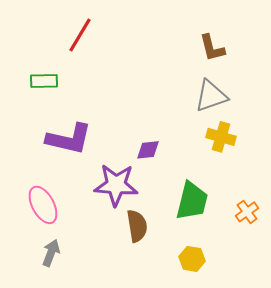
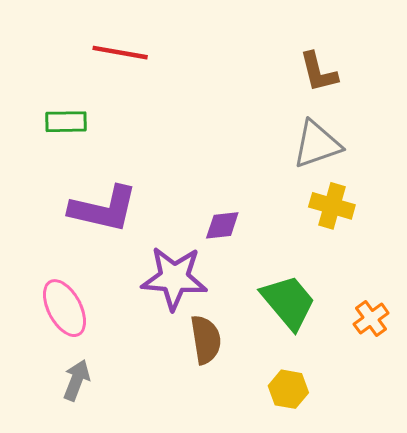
red line: (80, 35) -> (120, 53), turned 69
green trapezoid: (192, 201) -> (288, 302), turned -54

